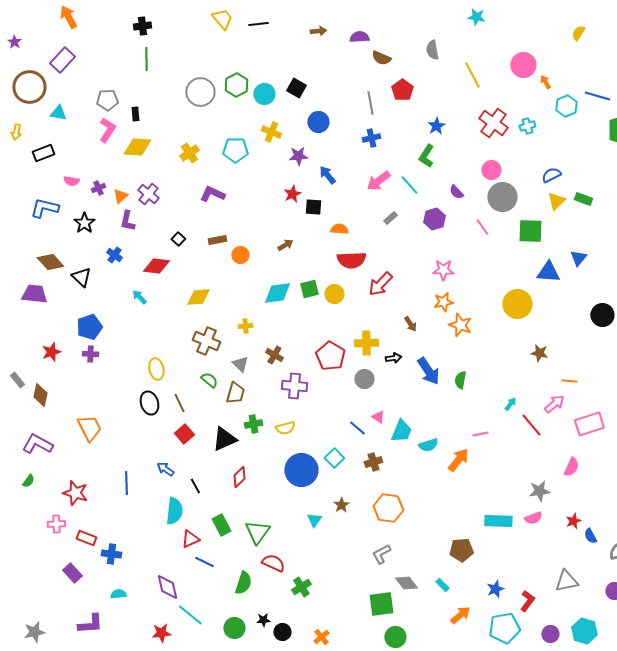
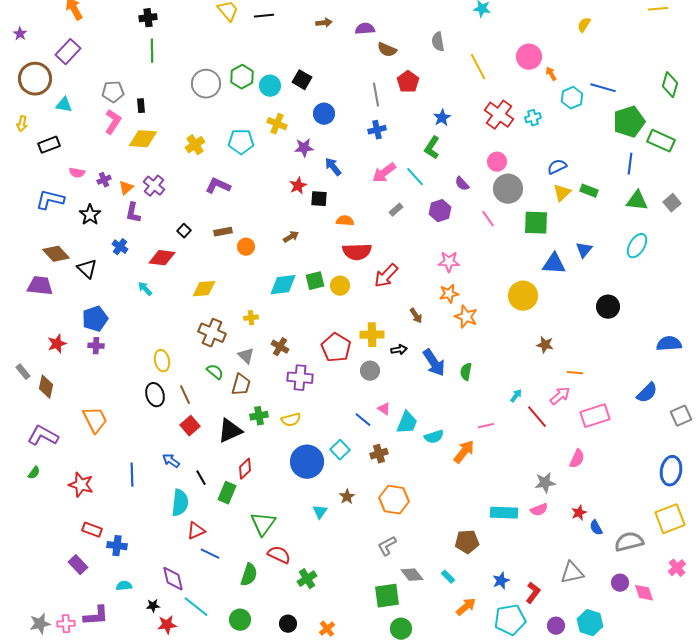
pink cross: (56, 524) -> (66, 624), moved
green rectangle: (221, 525) -> (227, 493), moved, turned 50
black star: (263, 620) -> (153, 606), moved

